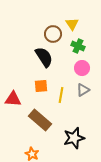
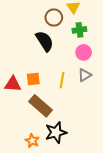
green cross: (78, 46) -> (79, 30), turned -32
orange square: (41, 86) -> (33, 79), moved
black star: (74, 138) -> (56, 132), moved

